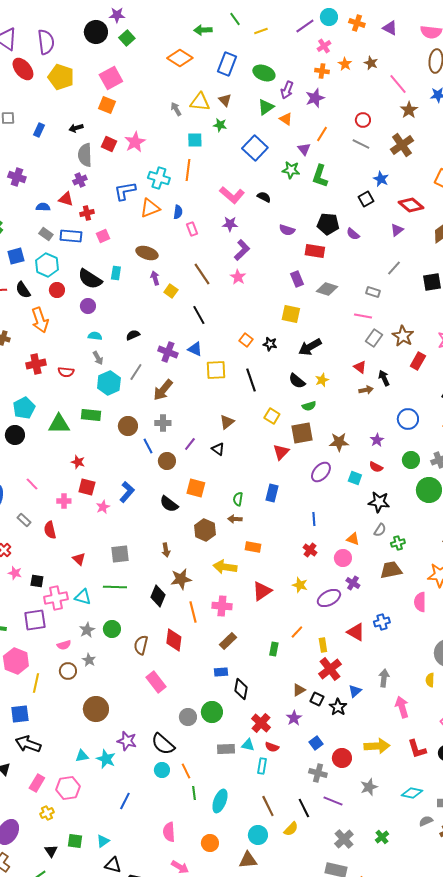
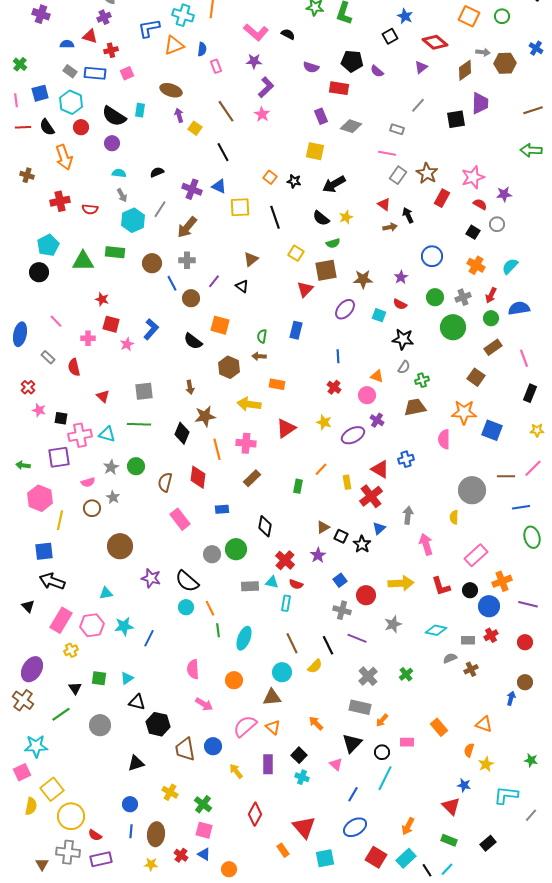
red cross: (330, 669) -> (371, 496), moved
blue rectangle: (221, 672) -> (222, 509), moved
cyan star: (106, 759) -> (124, 626), moved, turned -30
pink rectangle: (37, 783) -> (61, 620), size x1.4

